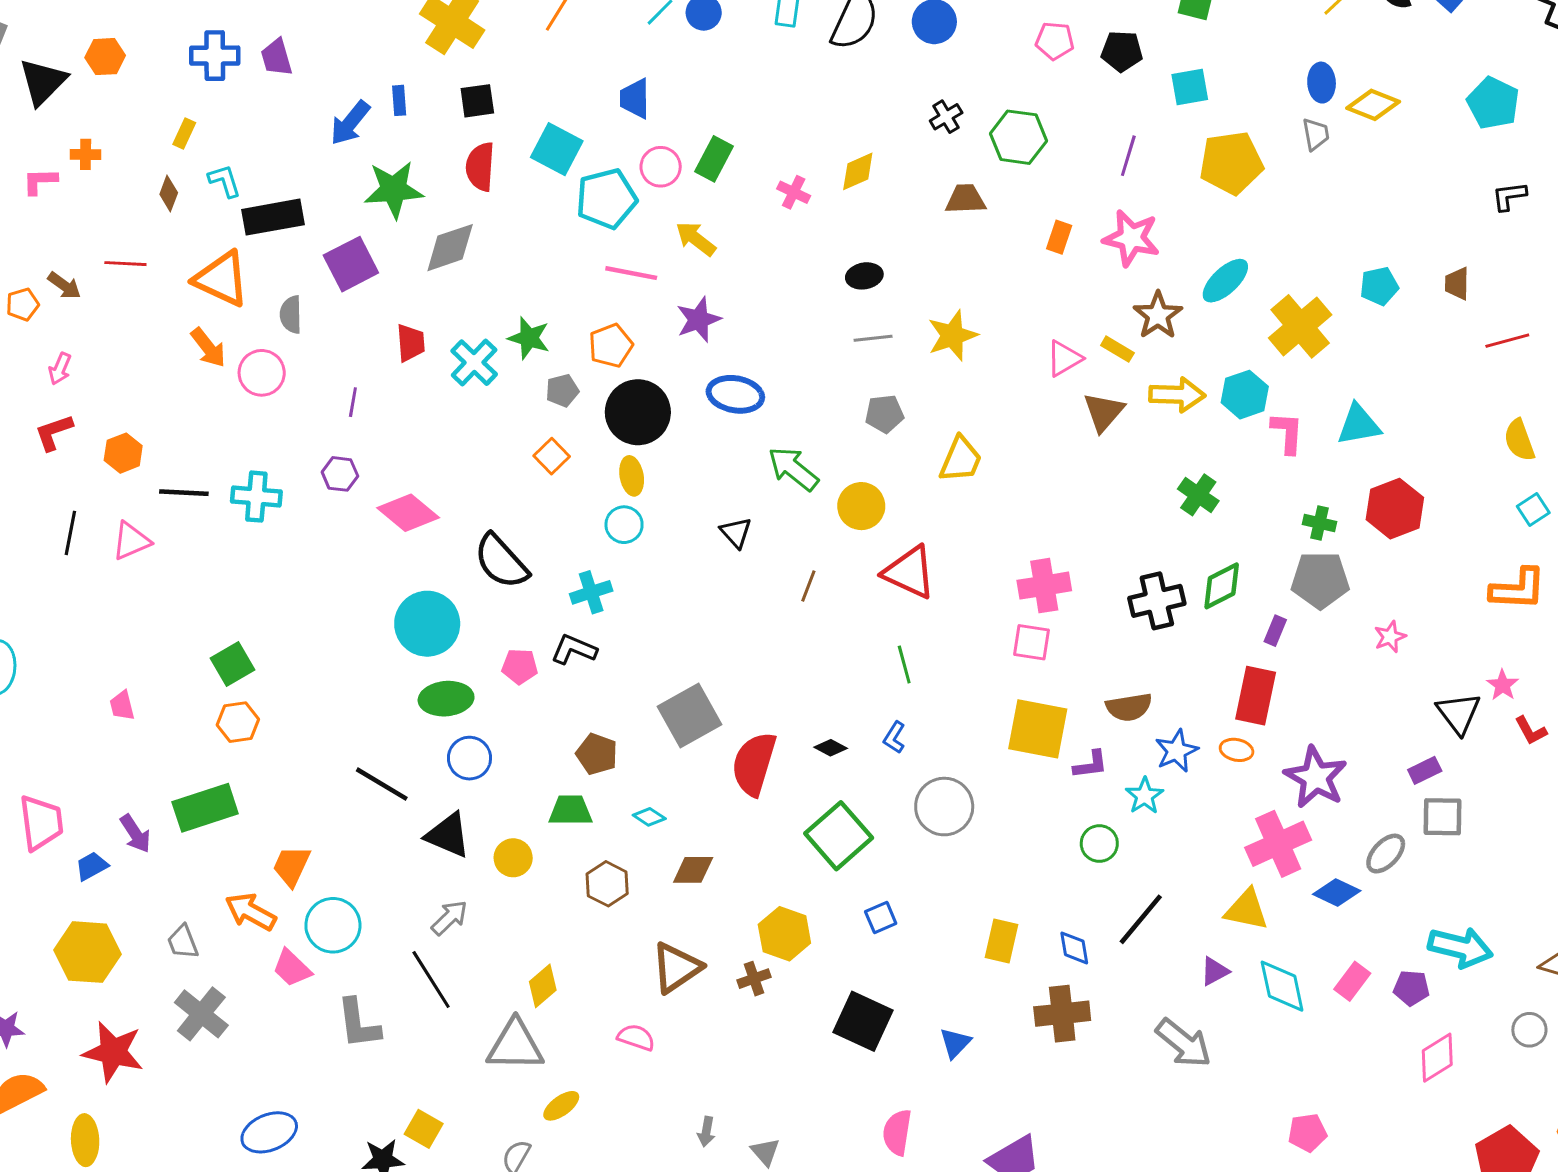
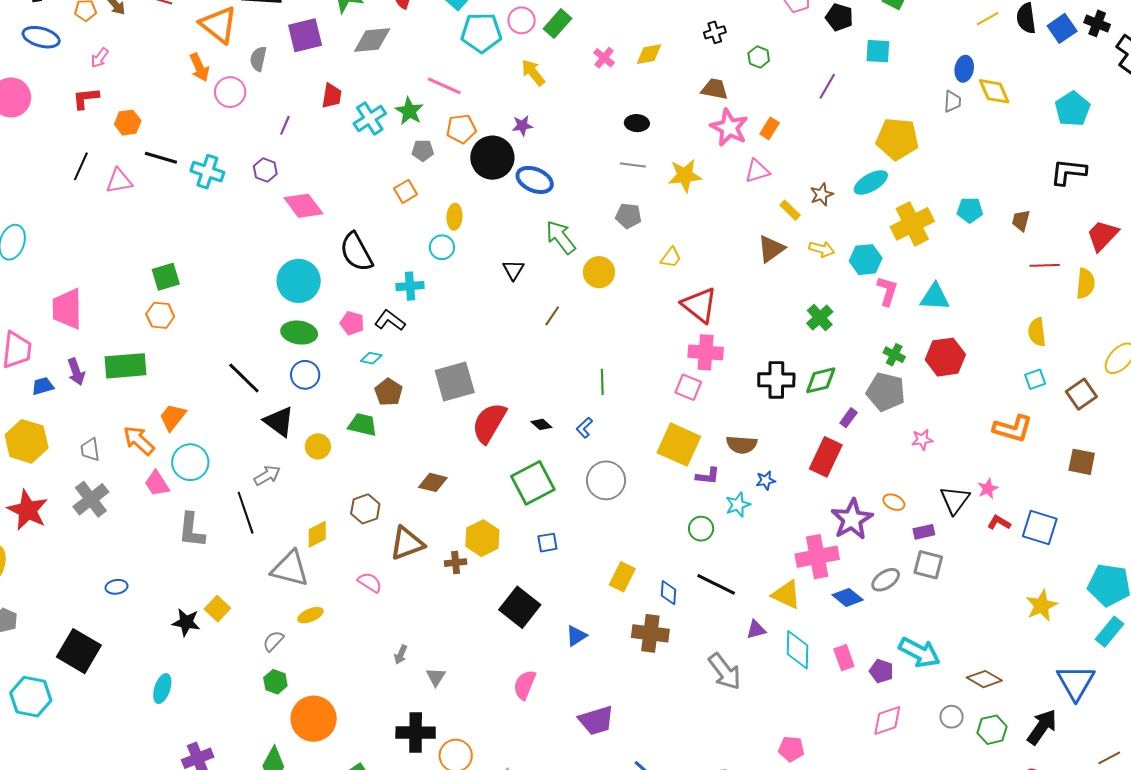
yellow diamond: (1373, 105) -> (994, 91), turned 32
green hexagon: (1018, 137) -> (759, 57), size x0.6
yellow pentagon: (1231, 163) -> (897, 139), moved
black L-shape: (1509, 196) -> (1068, 172), size x1.5
pink star: (1131, 238) -> (729, 127), moved
pink line: (631, 273) -> (444, 86), moved
brown star: (1158, 315) -> (822, 194), size x0.7
purple star: (699, 320) -> (522, 126), size x0.7
pink triangle: (1064, 358) -> (757, 171), moved
yellow arrow: (1177, 395) -> (822, 249), size x0.7
black circle: (638, 412) -> (492, 158), moved
yellow trapezoid: (961, 459) -> (671, 257), size x0.7
red triangle: (909, 572) -> (699, 305), moved
pink trapezoid: (122, 706) -> (67, 309), moved, size x2.0
red L-shape: (1531, 731) -> (999, 523), turned 135
orange ellipse: (1237, 750) -> (894, 502), moved
blue star: (1177, 751) -> (766, 480), size x0.7
cyan diamond: (649, 817) -> (371, 358), moved, turned -35
brown hexagon: (607, 884) -> (365, 509), moved
black line: (1141, 919) -> (716, 584), turned 63
pink rectangle: (1352, 981) -> (844, 658), turned -70
blue ellipse: (269, 1132) -> (117, 587), size x0.6

